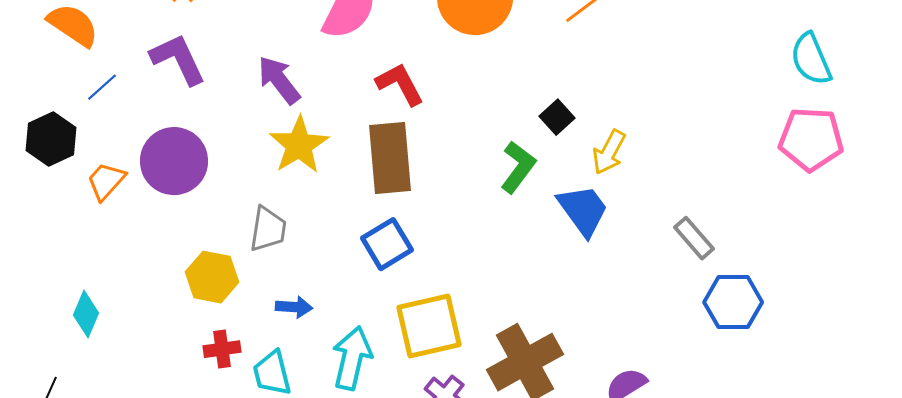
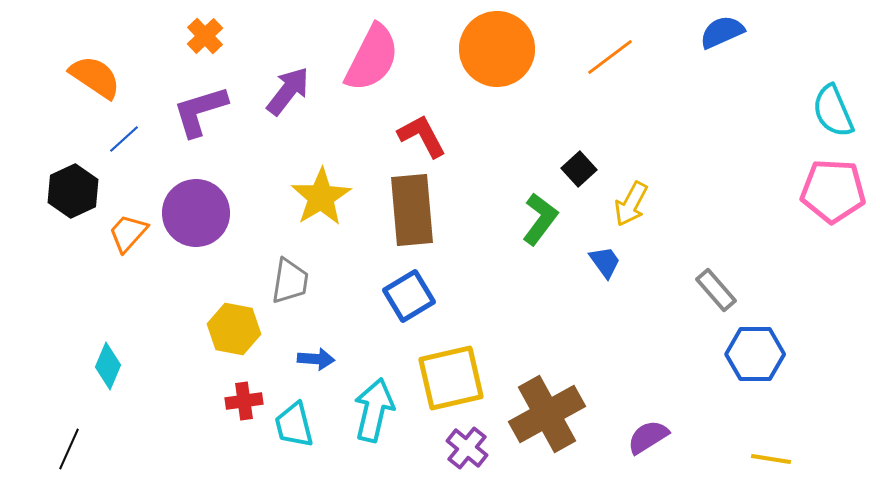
purple L-shape: (178, 59) -> (200, 111), turned -82
purple arrow: (279, 80) -> (288, 91), moved, turned 76
blue trapezoid: (583, 210) -> (605, 262), size x0.6

